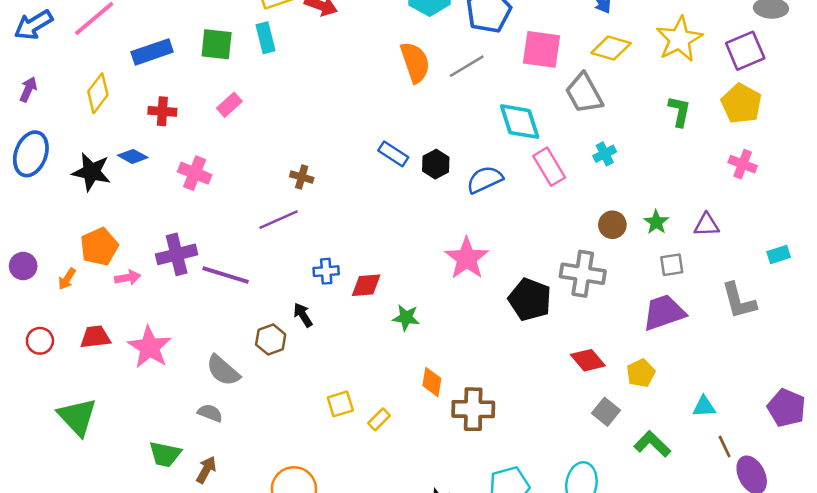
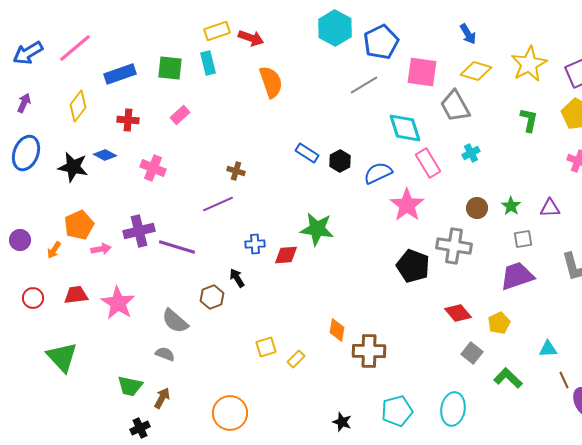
orange semicircle: (415, 62) -> (271, 82), moved
pink star: (467, 258) -> (407, 205), moved
green star: (406, 318) -> (317, 229), moved, size x1.6

